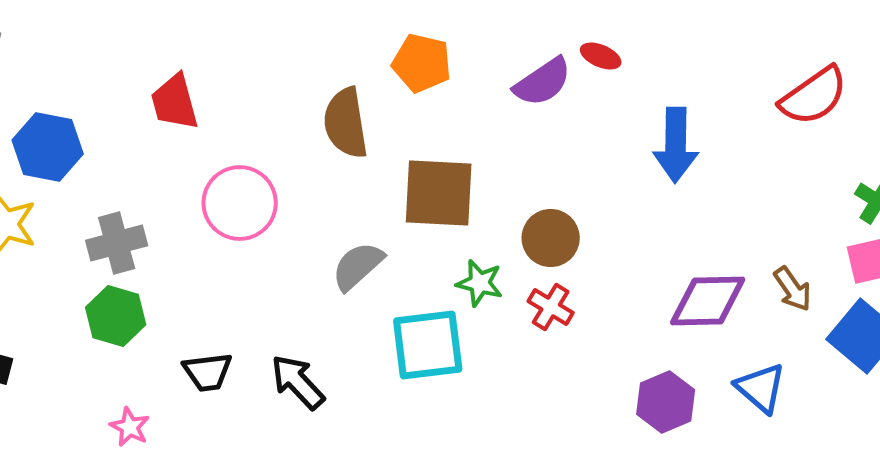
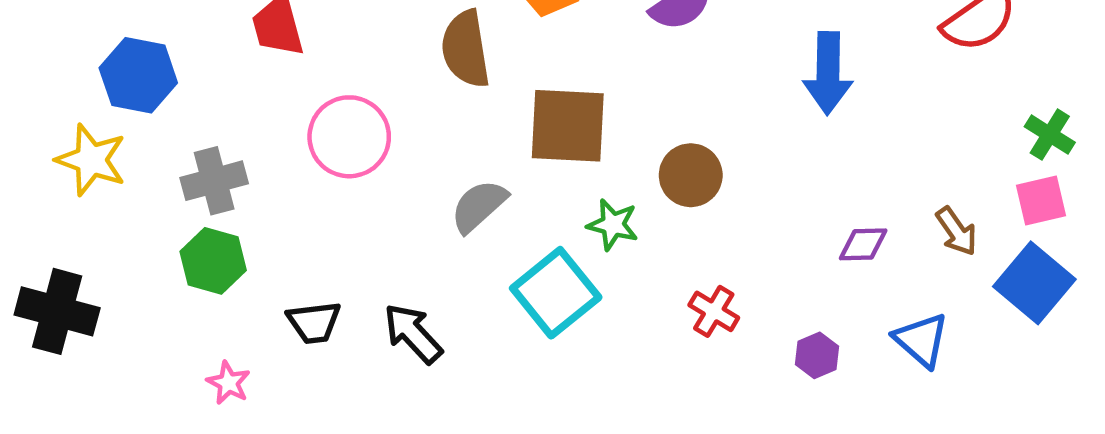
purple diamond: (708, 301) -> (863, 244), size x0.6
red cross: (551, 307) -> (714, 311), moved
cyan square: (428, 345) -> (556, 293), turned -32
purple hexagon: (666, 402) -> (817, 355), size x0.7

